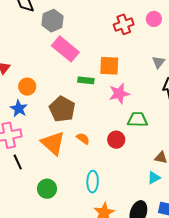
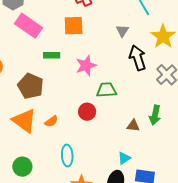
orange square: (109, 66) -> (74, 26), moved
orange semicircle: (83, 139) -> (51, 121), moved, turned 112
cyan triangle: (154, 178) -> (124, 158), moved

